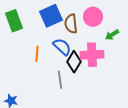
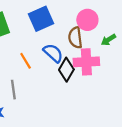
brown semicircle: (71, 24) -> (75, 38), moved
orange line: (37, 54) -> (26, 61), turned -35
gray line: (60, 80) -> (13, 90), moved

